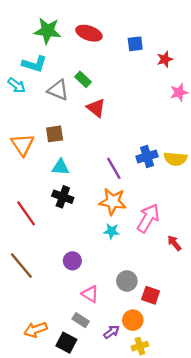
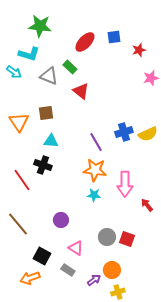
red ellipse: (89, 33) -> (85, 42), moved, turned -65
yellow semicircle: (175, 159) -> (148, 134), turned -30
black cross: (63, 197) -> (43, 165), moved
pink arrow: (148, 218) -> (125, 184), turned 150
red square: (151, 295) -> (127, 239), moved
black square: (66, 343) -> (42, 256), moved

